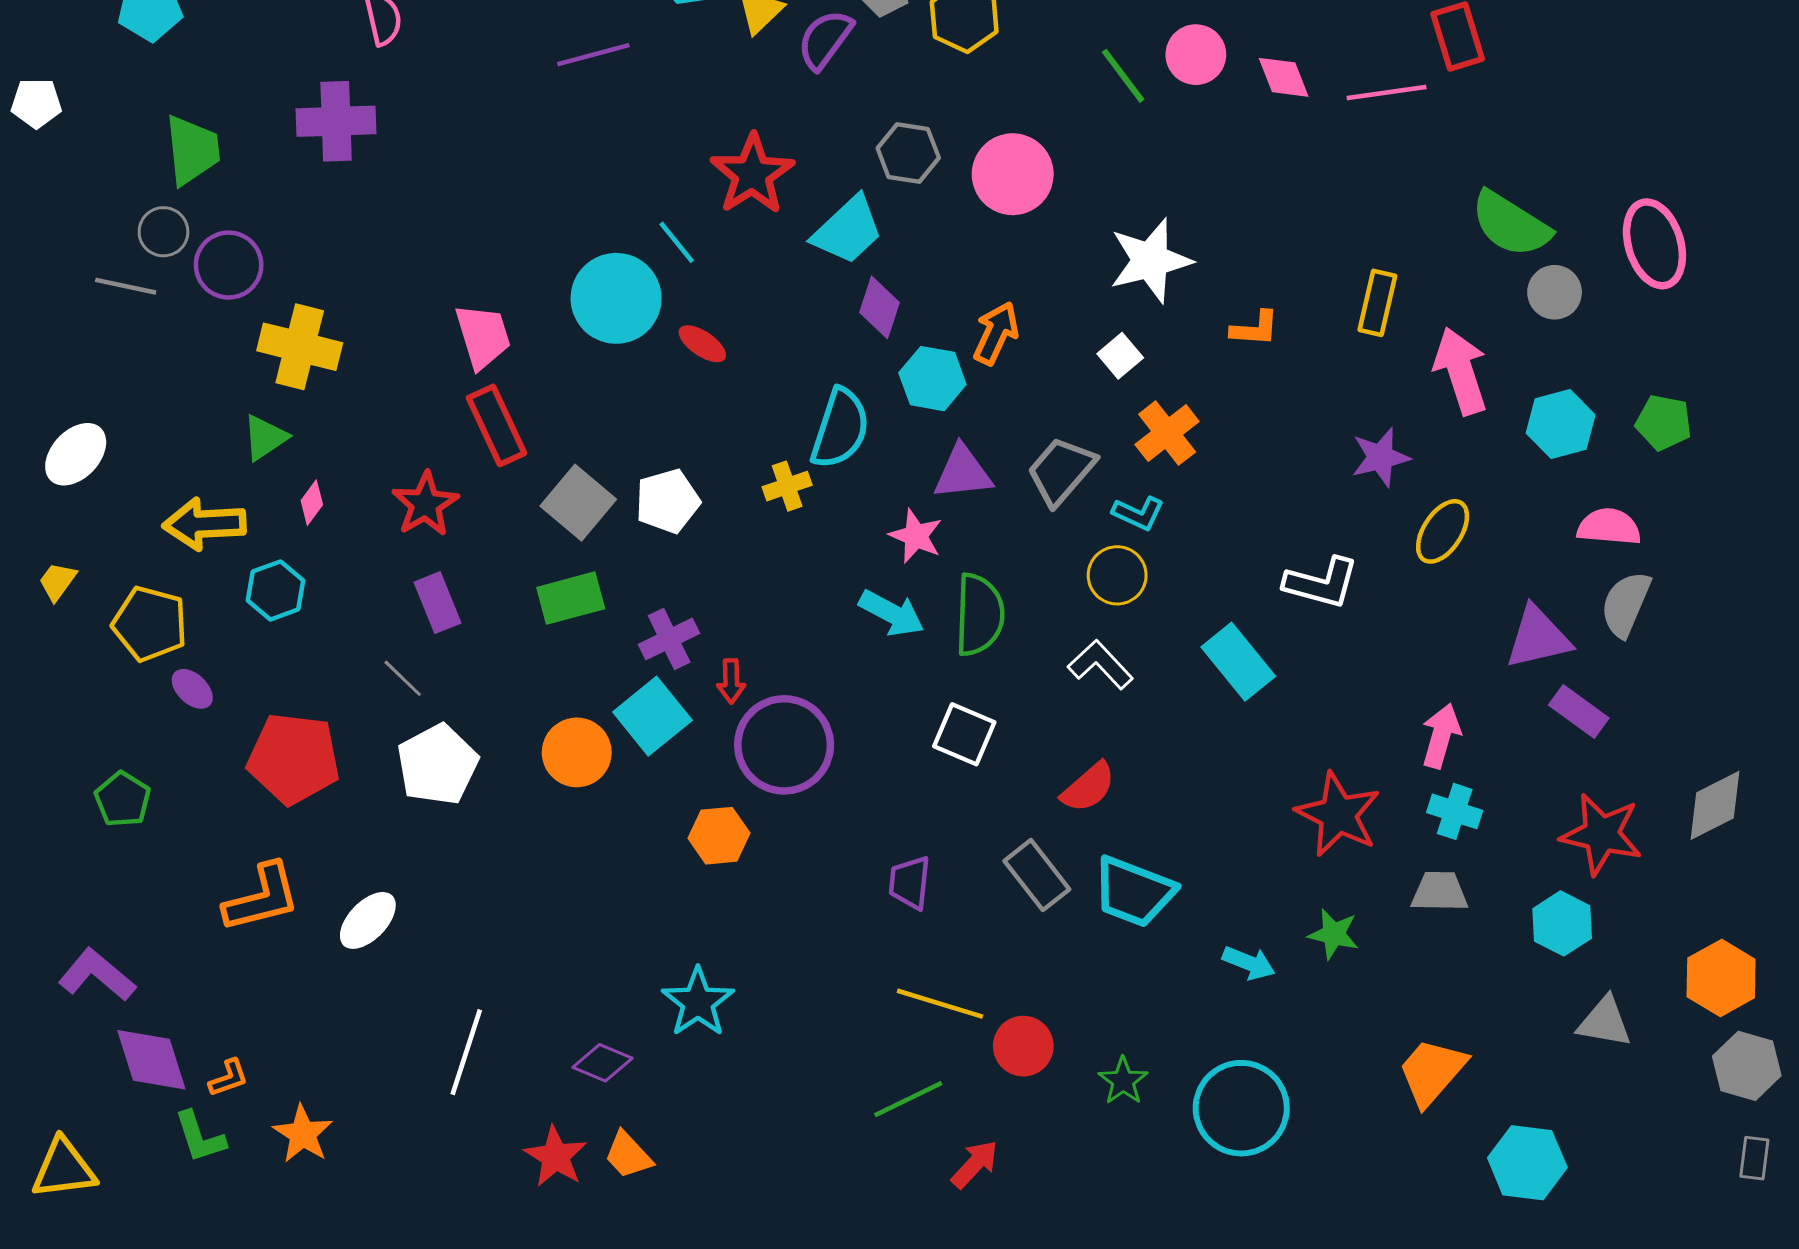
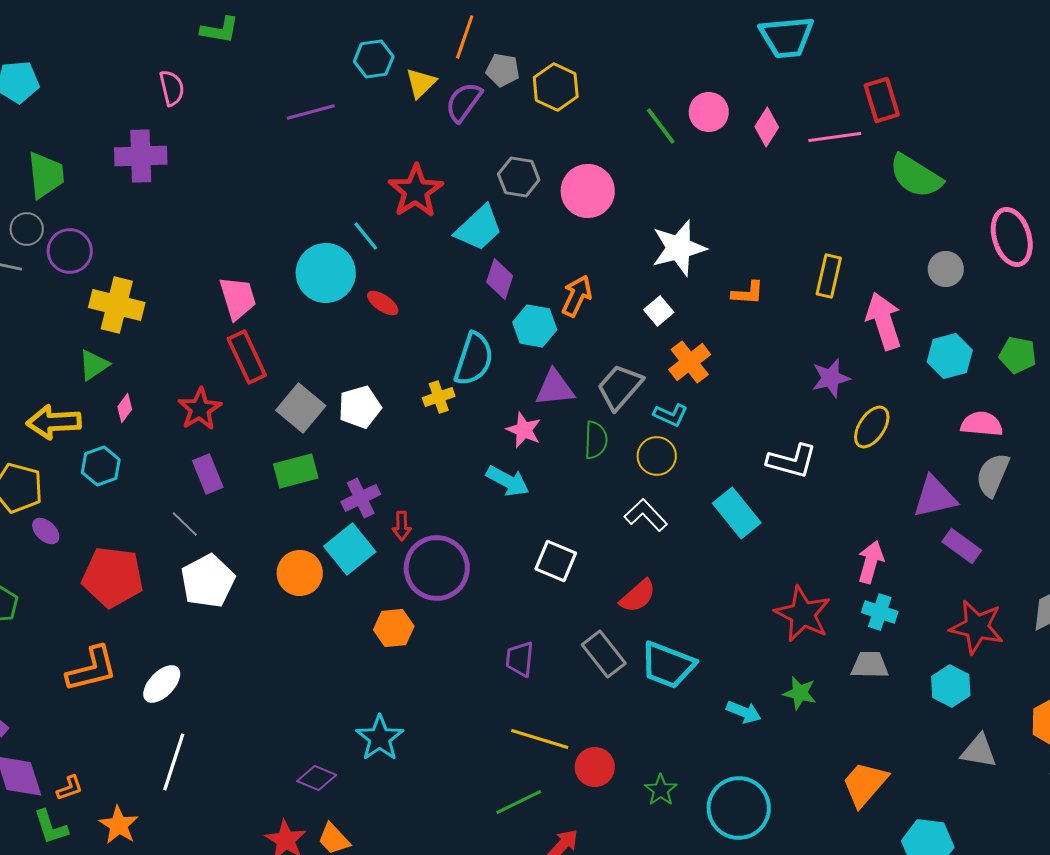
pink diamond: (1284, 77) -> (767, 127), turned 54
green semicircle: (1511, 224) -> (916, 176), moved
green semicircle: (979, 615) -> (596, 440), moved, size x0.7
white line: (466, 1052) -> (174, 762), moved

